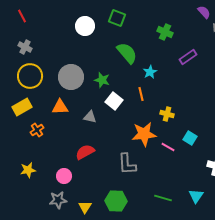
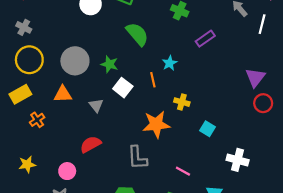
cyan star: (150, 72) -> (170, 63), moved
gray triangle: (90, 117) -> (96, 105), turned 40
pink line: (168, 147) -> (183, 171), moved

